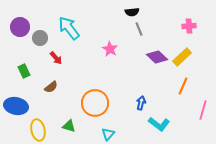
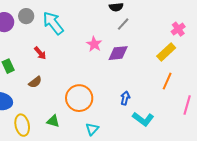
pink cross: (189, 26) -> (178, 29), moved, turned -32
gray line: (139, 29) -> (123, 24), turned 64
gray circle: (40, 38) -> (26, 16), moved
purple diamond: (157, 57) -> (118, 53), moved, turned -50

